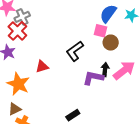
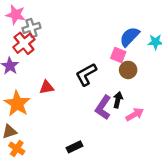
pink arrow: (124, 70) -> (135, 114), moved, size x0.7
purple L-shape: (93, 78) -> (103, 107), turned -75

